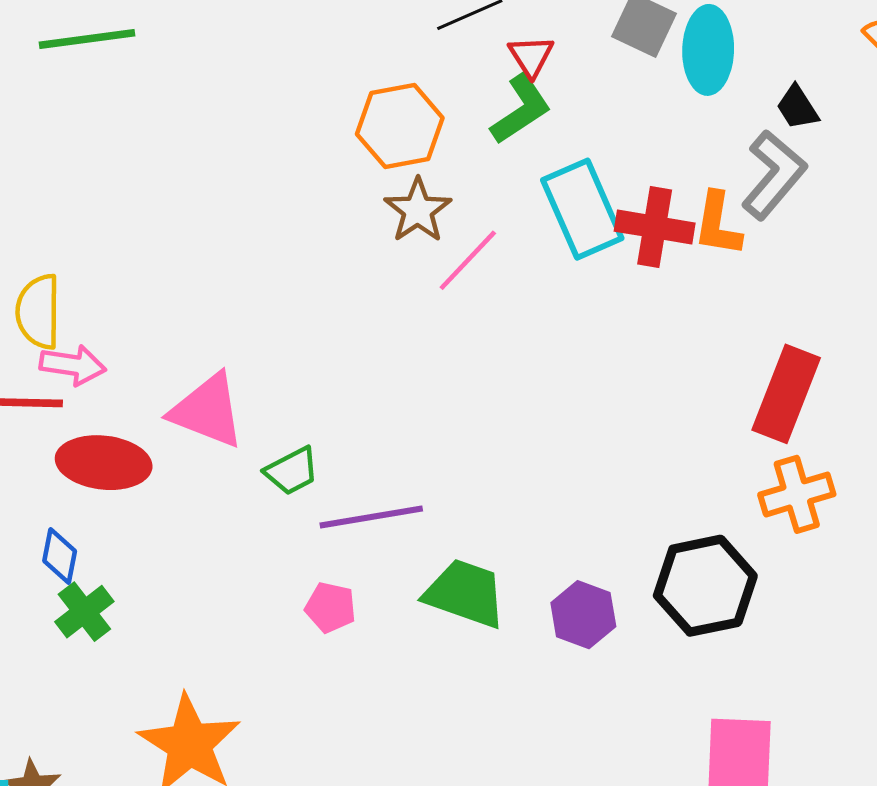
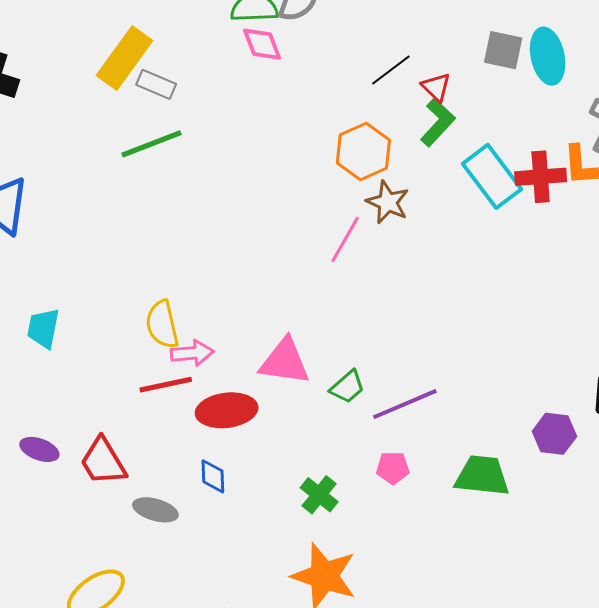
pink line: (468, 260) -> (345, 239), moved
green trapezoid: (465, 593) -> (482, 476), moved
green cross: (84, 612) -> (319, 495), moved

